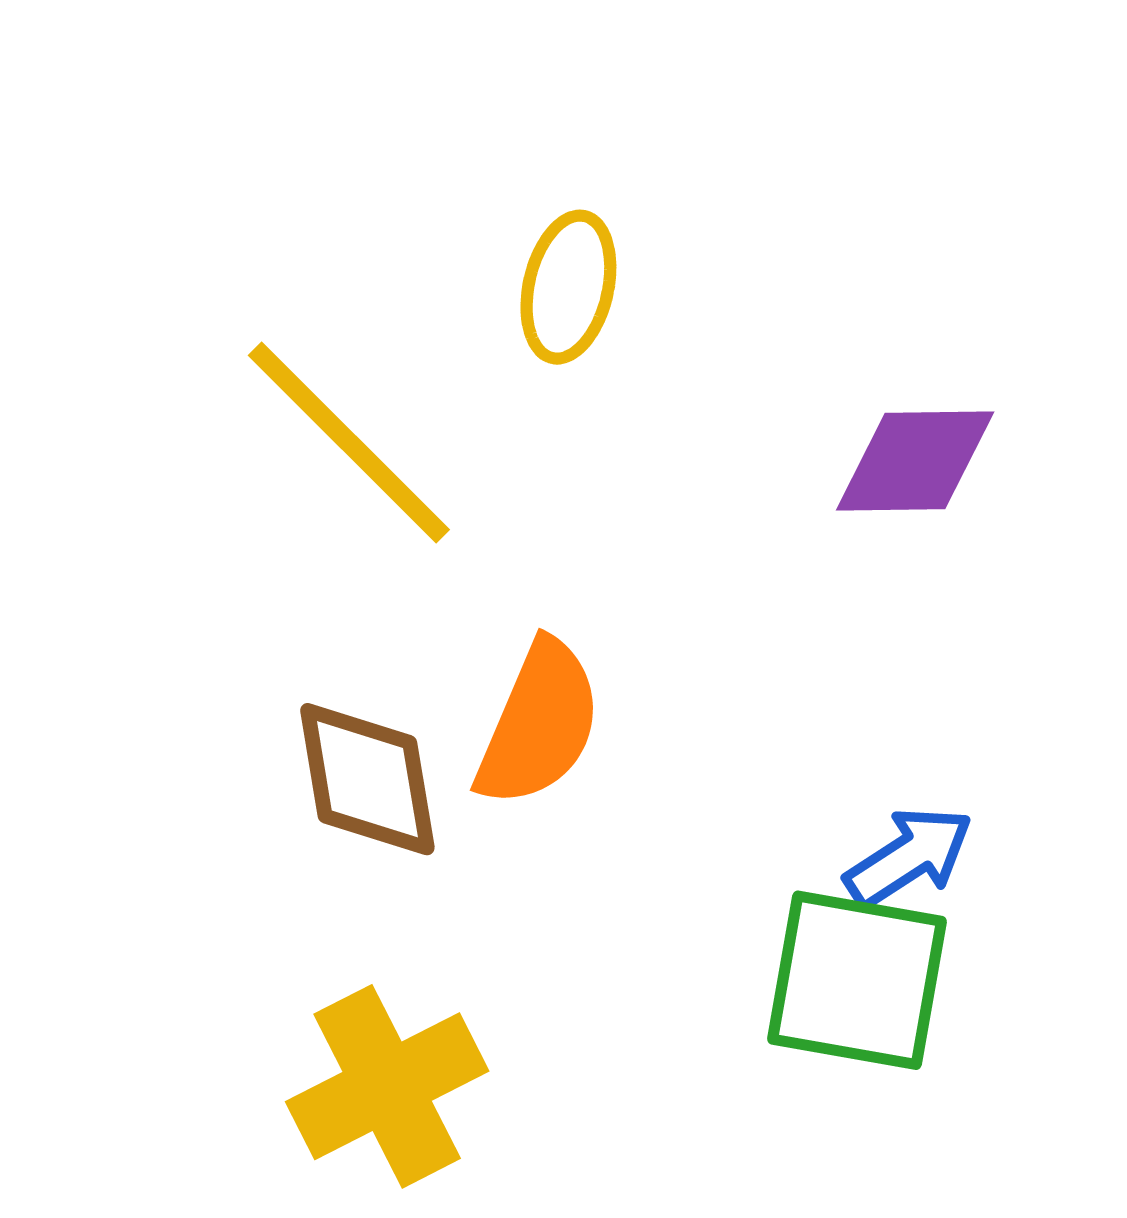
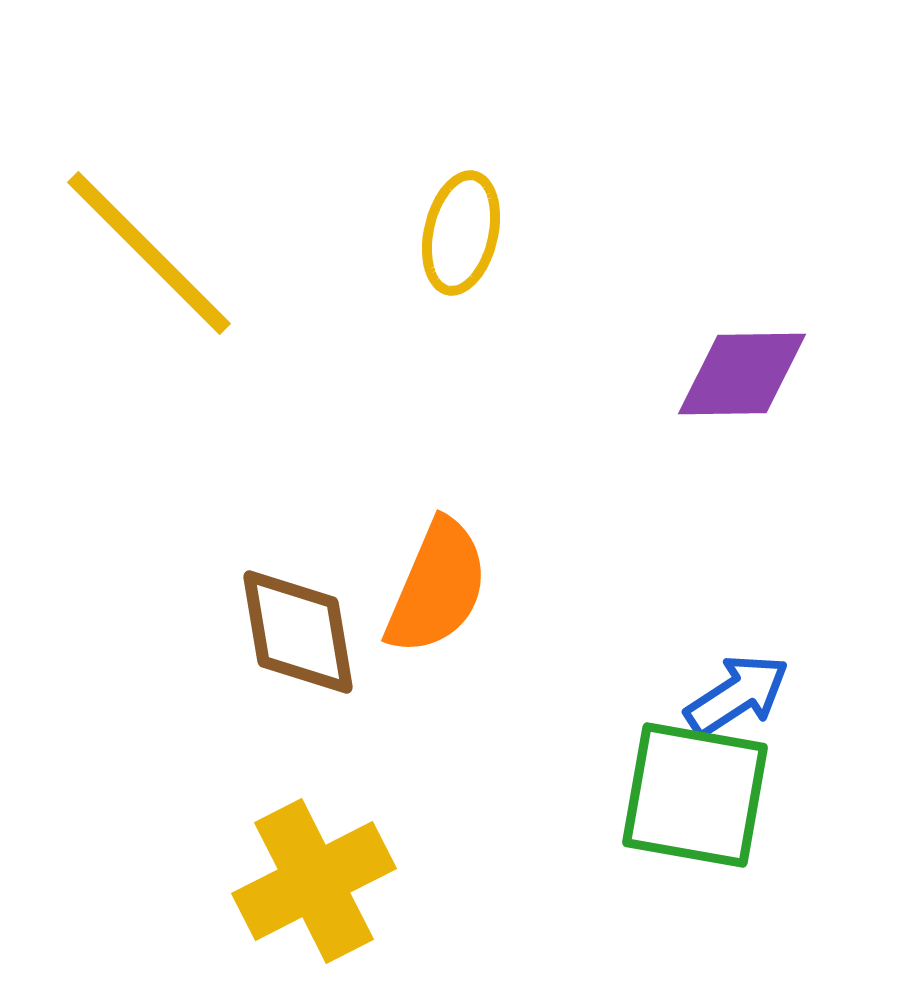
yellow line: (349, 442) -> (149, 253), moved

